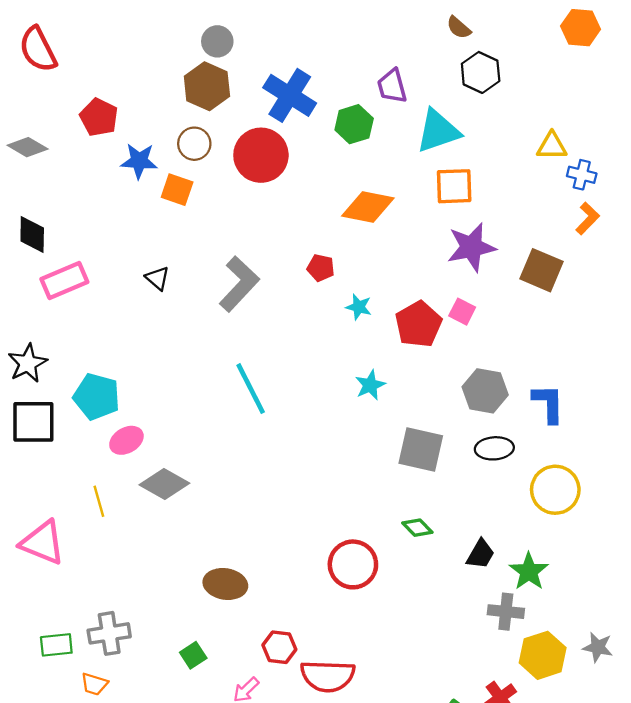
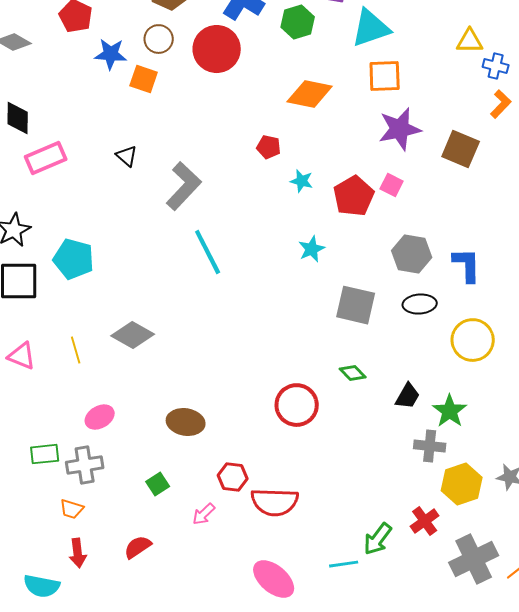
gray L-shape: (239, 284) -> (184, 186), moved
pink ellipse: (126, 440) -> (100, 417), moved
pink triangle: (43, 543) -> (22, 356), moved, size x0.7
green rectangle: (56, 645) -> (45, 454), moved

